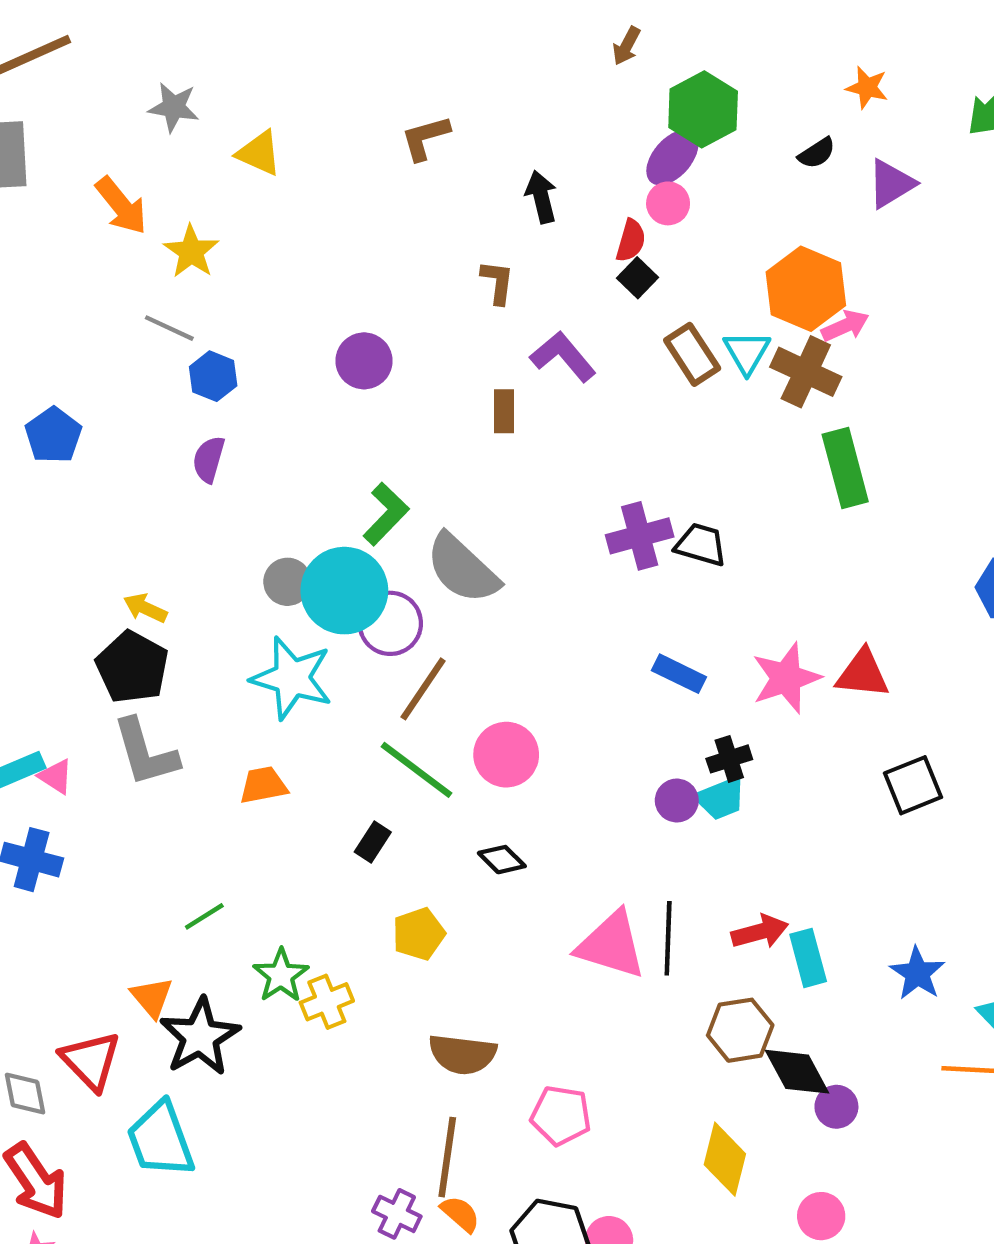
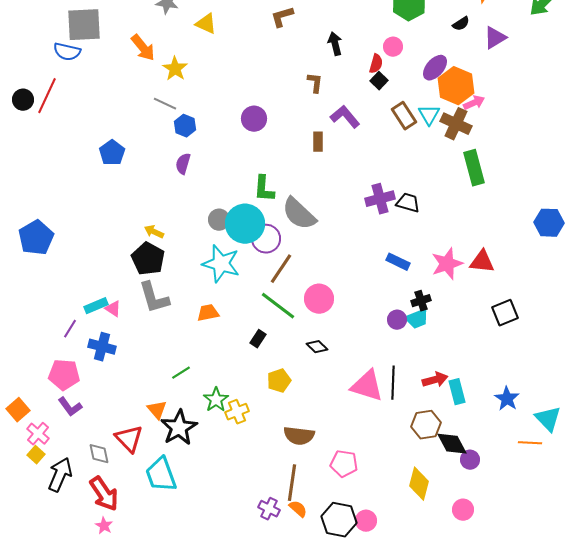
purple ellipse: (672, 157) -> (435, 68), moved
green L-shape: (386, 514) -> (264, 189), turned 140

